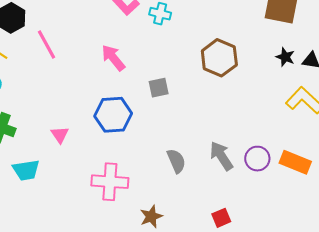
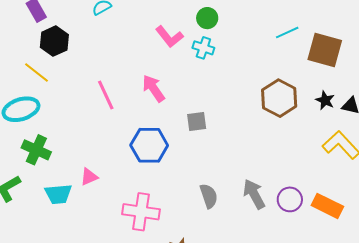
pink line: (46, 44) -> (106, 95), moved
brown hexagon: (219, 58) -> (279, 98), moved
pink triangle: (60, 135) -> (89, 177), moved, turned 36

